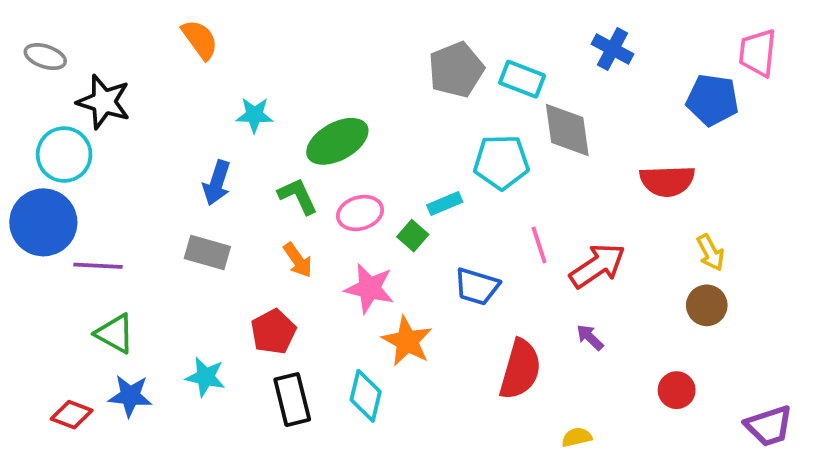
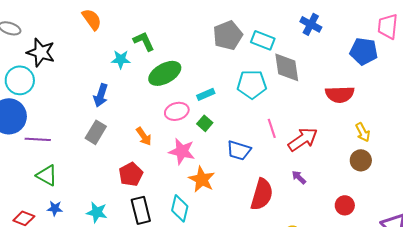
green L-shape: (298, 196) -> (144, 41), moved
cyan rectangle: (445, 204) -> (206, 94), moved
gray rectangle: (207, 253) -> (96, 132), turned -75
cyan star: (205, 377) -> (97, 212), moved
blue star: (130, 396) -> (55, 208), size x0.7

